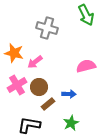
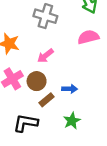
pink arrow: (35, 62) -> (45, 56), moved
pink semicircle: (86, 66) -> (88, 37), moved

